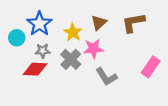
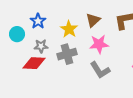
blue star: (39, 24) -> (38, 21), size x0.7
pink star: (93, 49) -> (99, 44), moved
gray cross: (71, 59) -> (67, 54), turned 30

